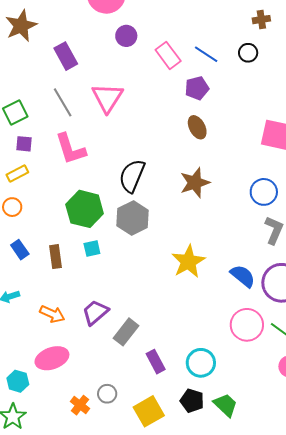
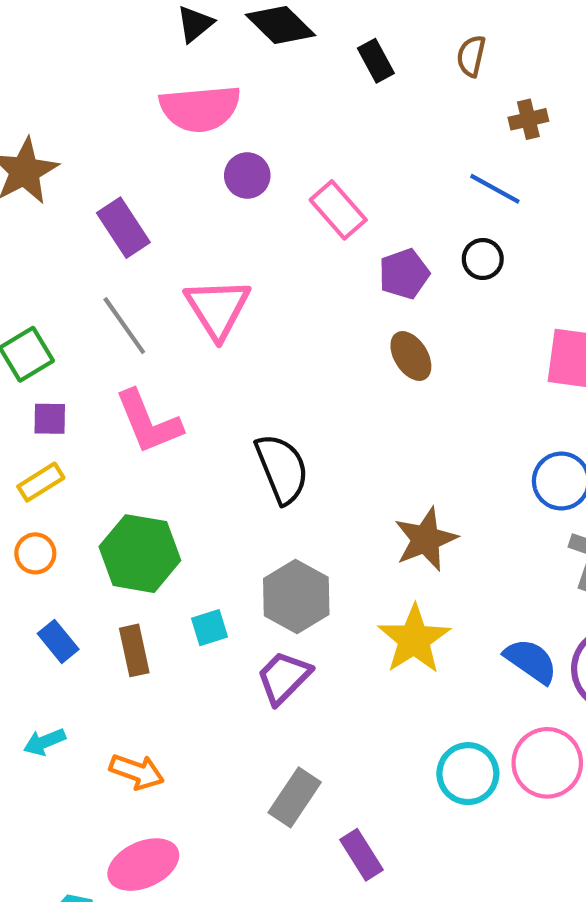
black circle: (248, 53) -> (483, 259), moved
blue line: (206, 54) -> (495, 189), moved
black semicircle: (132, 176) -> (282, 469), turned 140
brown star: (195, 183) -> (426, 539), moved
green hexagon: (85, 209) -> (140, 554), moved
gray hexagon: (133, 218) -> (296, 597), moved
purple trapezoid: (95, 312) -> (284, 677), moved
cyan circle: (201, 363) -> (468, 774), moved

